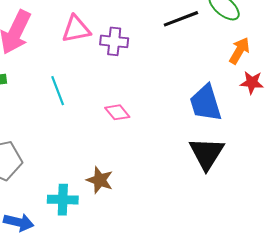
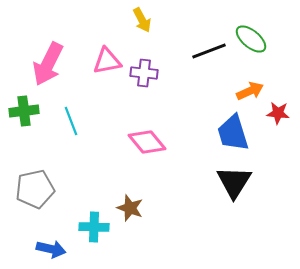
orange arrow: (239, 51) -> (250, 91), moved, turned 36
cyan line: (58, 91) -> (71, 121), moved
pink diamond: (117, 112) -> (147, 142), size x1.5

